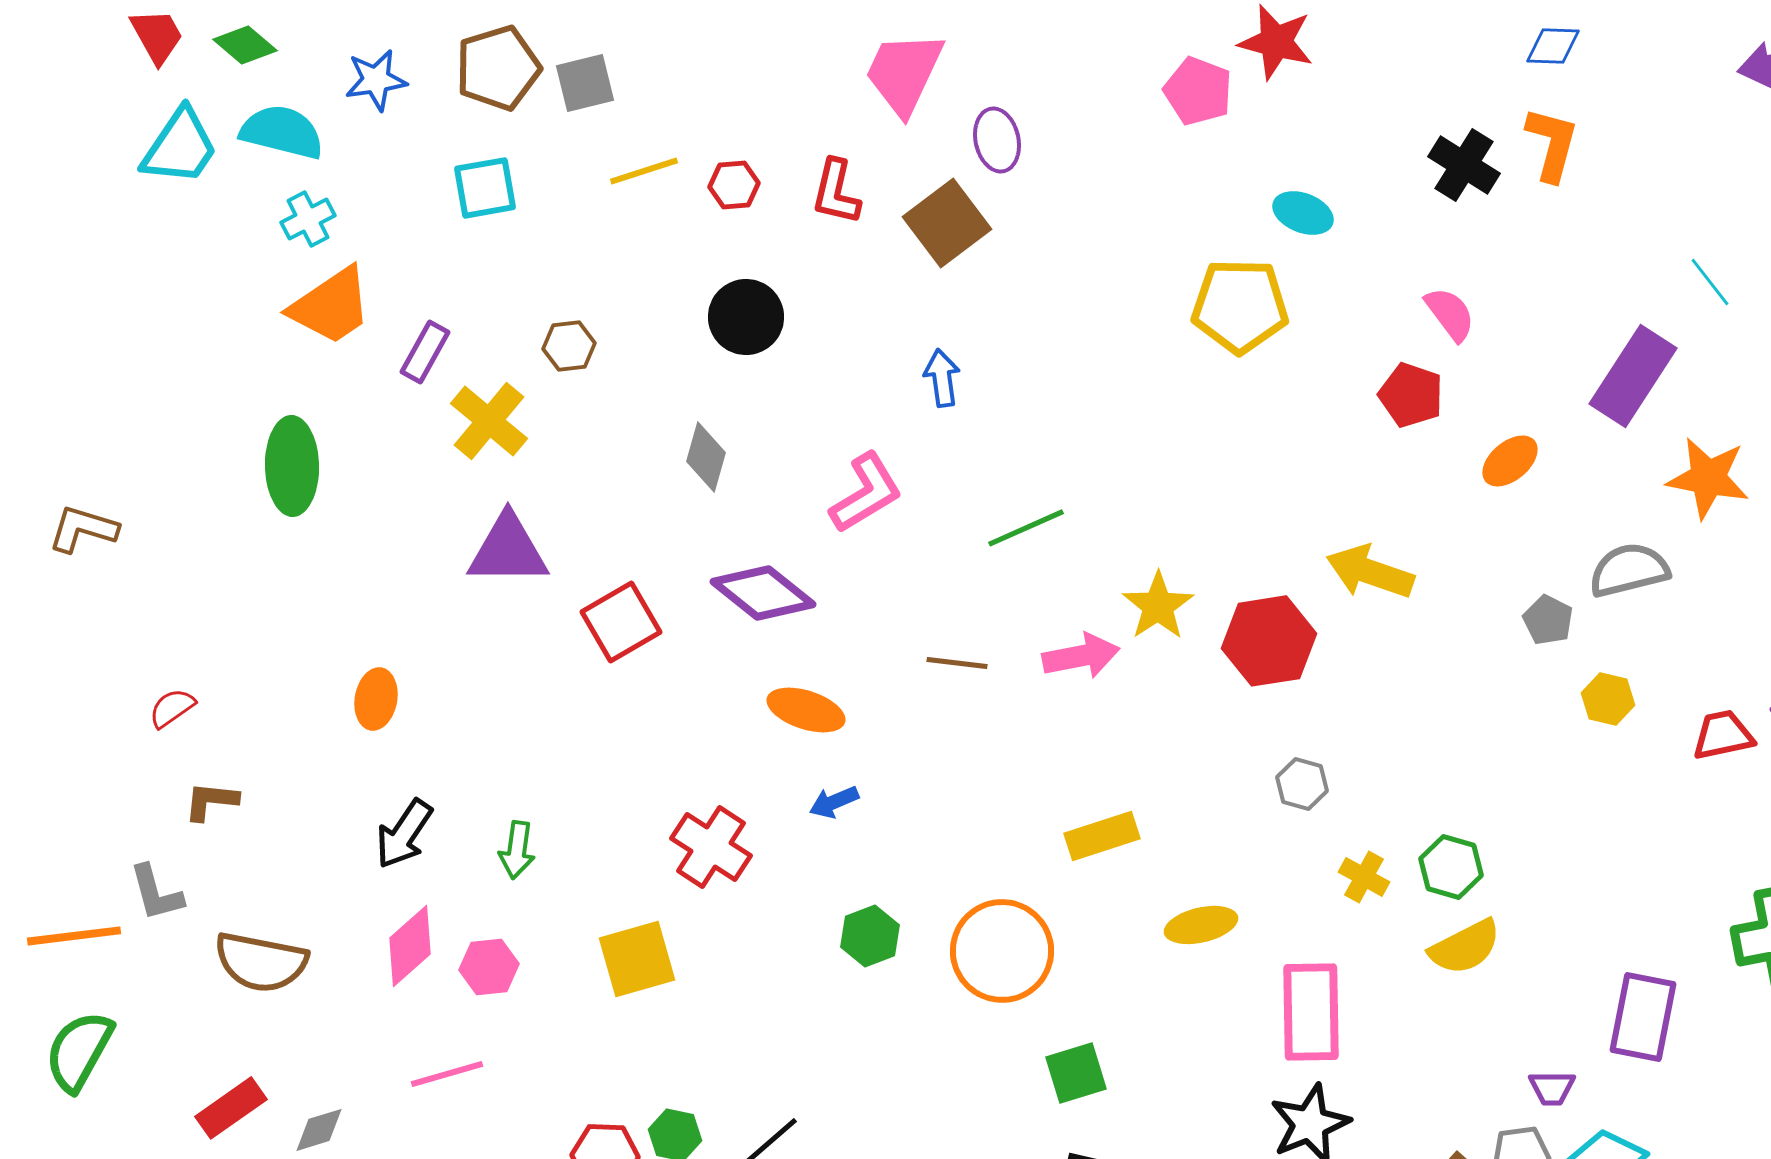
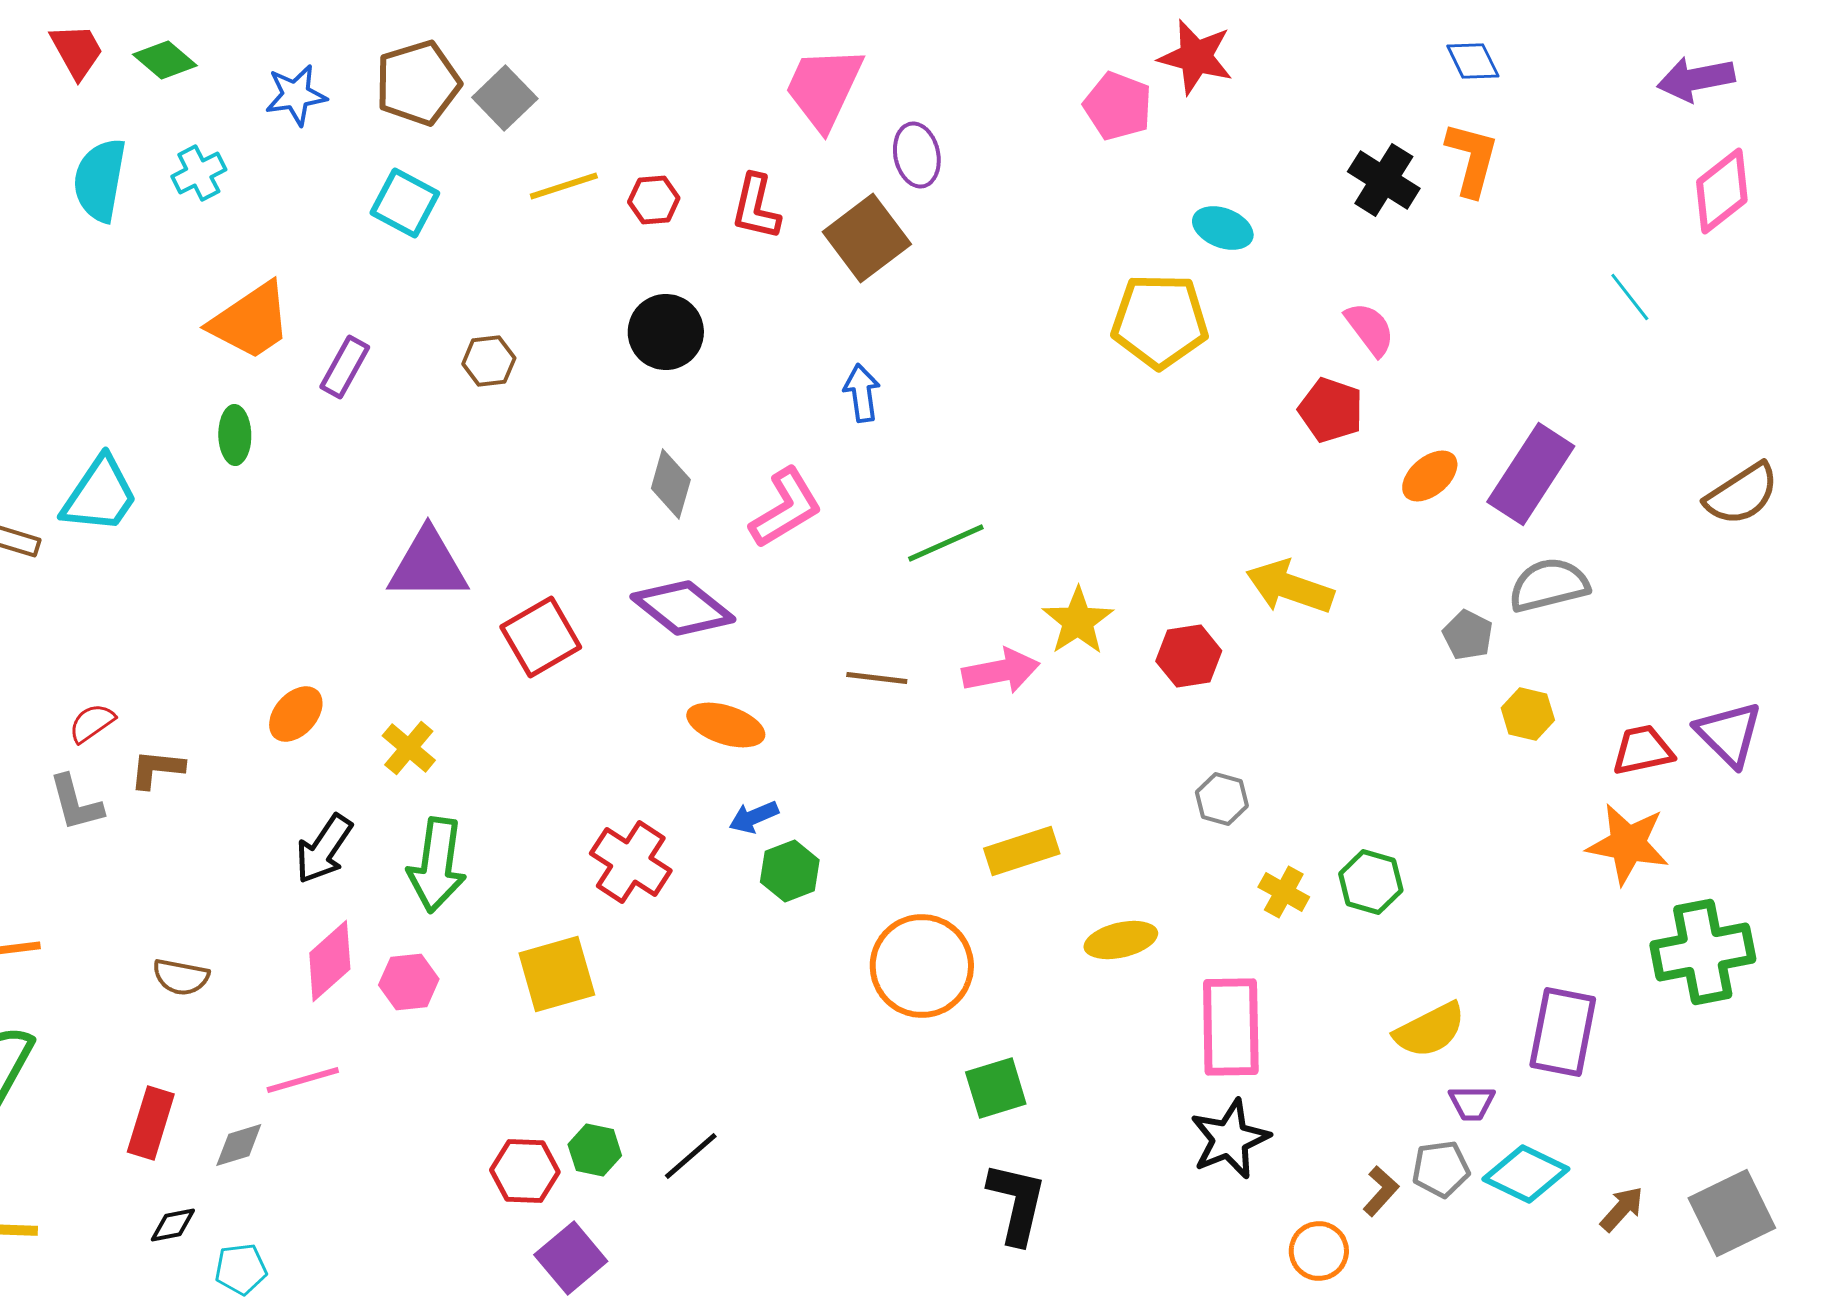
blue diamond: (1553, 46) -> (1473, 61), turned 62
gray square: (585, 83) -> (505, 98), turned -30
cyan semicircle: (282, 132) -> (100, 180), moved, turned -94
cyan trapezoid: (180, 147) -> (100, 495), moved
cyan square: (485, 188) -> (405, 203), turned 38
cyan cross: (308, 219) -> (199, 173), moved
purple rectangle: (1633, 376) -> (1531, 474), moved
yellow cross: (489, 421) -> (409, 748), moved, size x0.7
gray diamond: (706, 457) -> (671, 484), moved
green ellipse: (292, 466) -> (235, 435), moved, size x0.6
orange star: (1708, 478) -> (1628, 844), moved
red hexagon: (1269, 641) -> (1189, 656), size x0.7
orange ellipse: (376, 699) -> (296, 714), turned 32
brown L-shape: (211, 801) -> (157, 769), moved
green arrow: (517, 850) -> (437, 865), size x1.6
gray L-shape: (156, 893) -> (76, 803), moved
green hexagon: (870, 936) -> (790, 871), moved
yellow semicircle: (1465, 947) -> (1430, 1030), moved
brown semicircle: (261, 962) -> (181, 977), size x0.6
pink line: (447, 1074) -> (303, 1080), moved
red rectangle: (231, 1108) -> (151, 1123), turned -38

